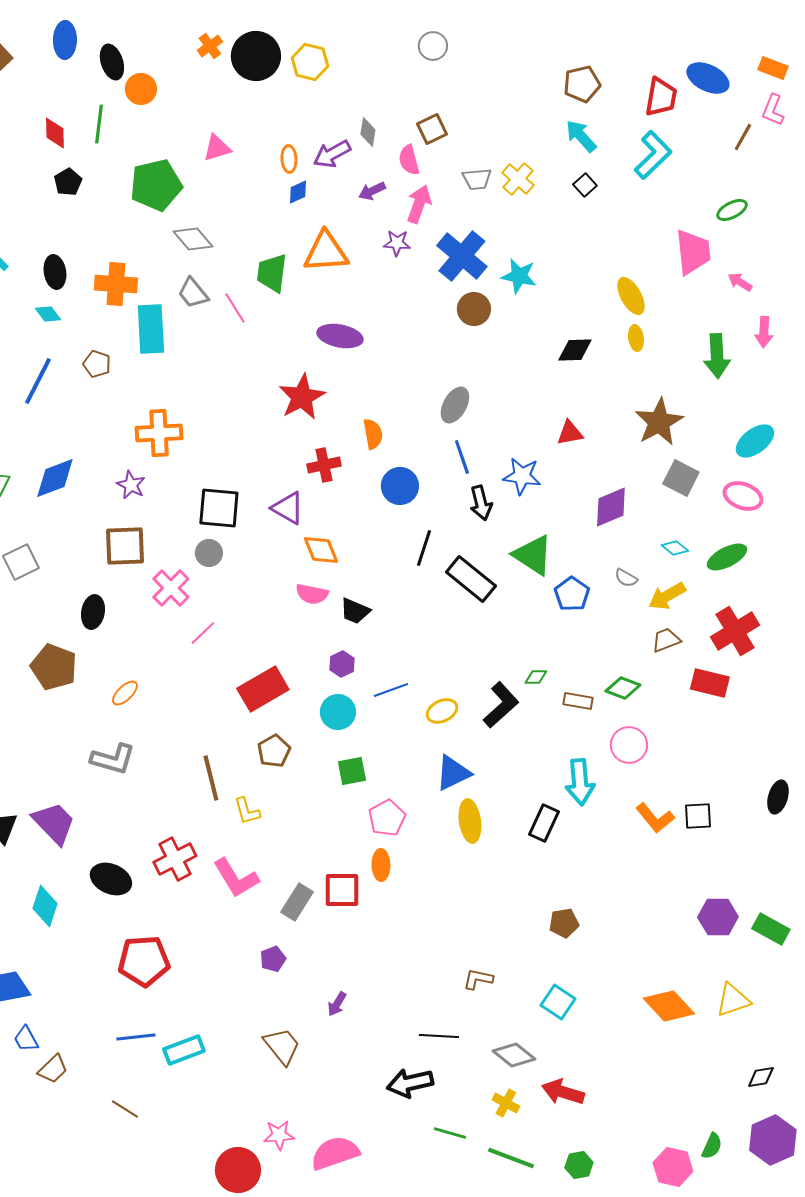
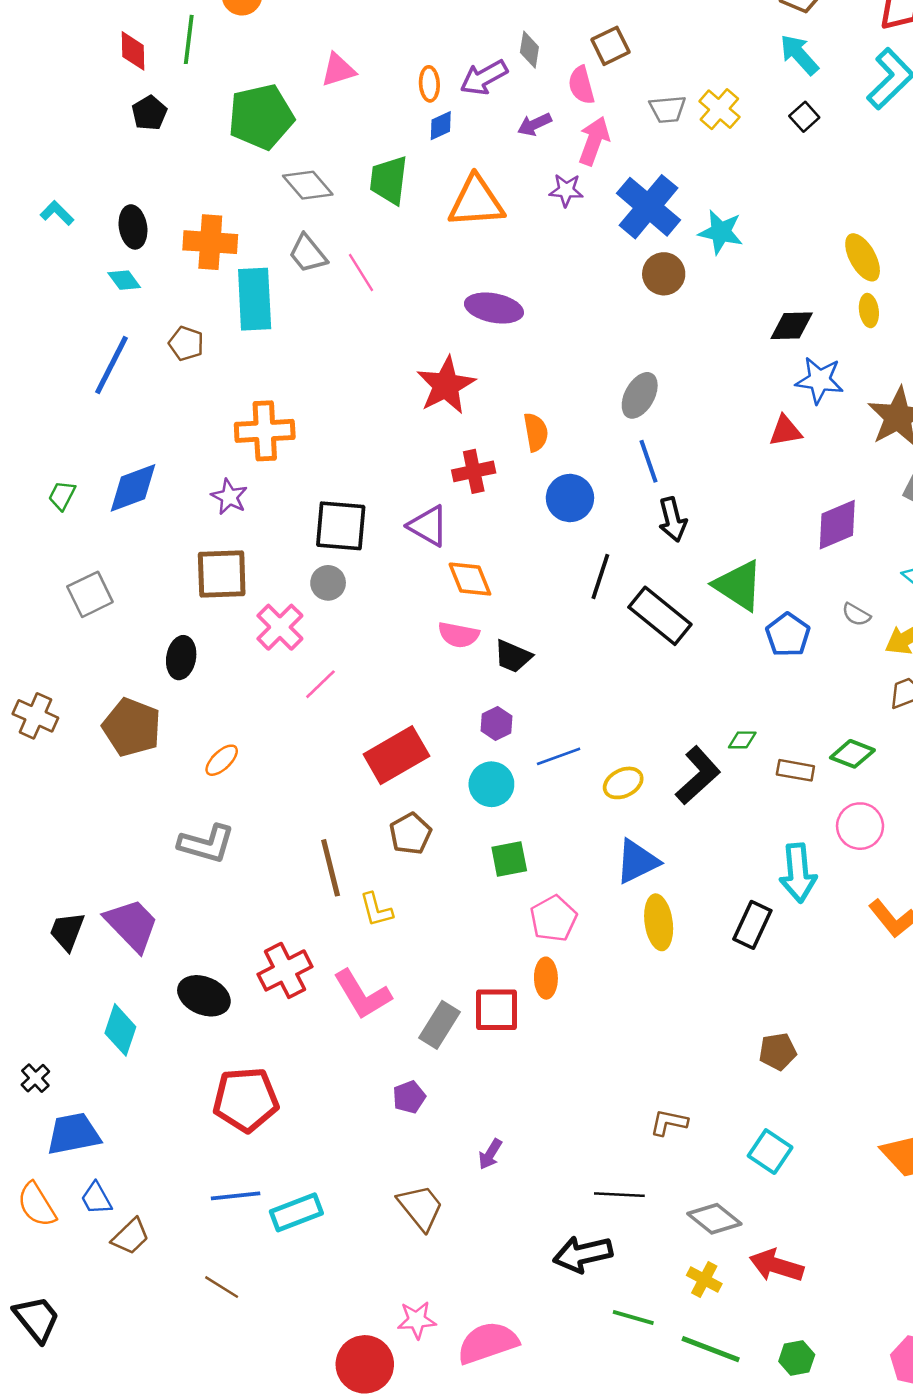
green trapezoid: (272, 273) -> (389, 180), moved
blue star: (522, 476) -> (819, 380), moved

